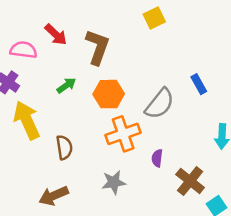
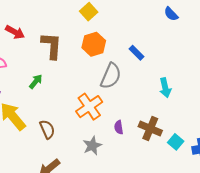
red arrow: (56, 35) -> (15, 32), moved
orange hexagon: (109, 94) -> (94, 44), moved
purple semicircle: (157, 158) -> (119, 127), moved

